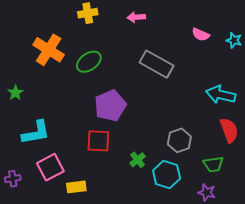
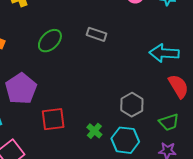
green ellipse: (89, 62) -> (50, 41), moved
gray rectangle: (157, 64) -> (96, 34), size x0.6
purple pentagon: (110, 106) -> (21, 89), moved

